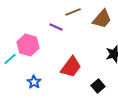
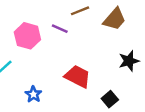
pink hexagon: (28, 45) -> (27, 36), moved
red trapezoid: (71, 67) -> (78, 76), turned -100

